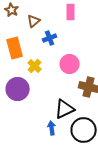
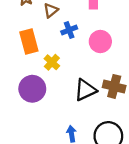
pink circle: (70, 64) -> (100, 41), moved
black triangle: (65, 109) -> (85, 90), moved

